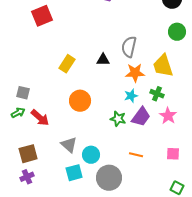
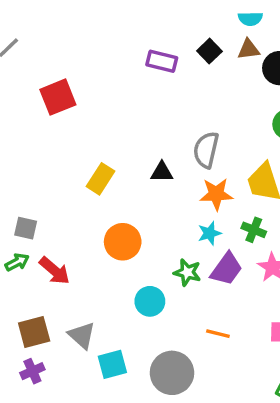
gray triangle: (69, 145) -> (82, 335), moved
cyan circle: (91, 155) -> (150, 301), moved

